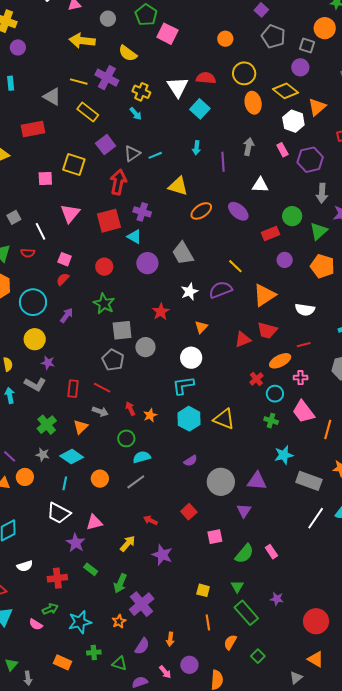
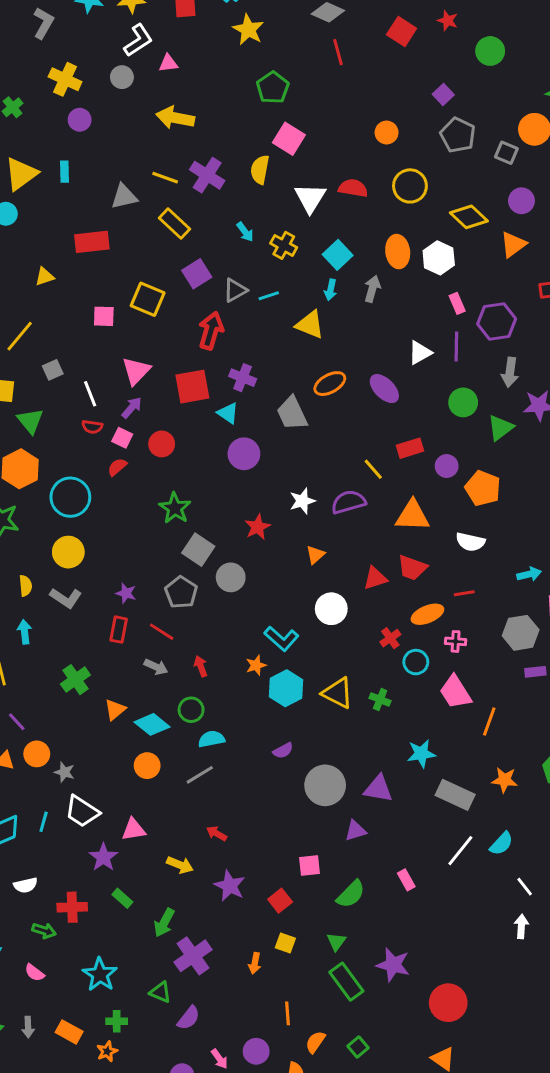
gray circle: (108, 19) -> (122, 77), moved
pink square: (167, 34) -> (289, 139), moved
yellow semicircle: (128, 53) -> (260, 170), moved, turned 60
purple circle: (300, 67) -> (521, 201), moved
yellow cross: (141, 92) -> (284, 245), moved
gray triangle: (52, 97) -> (124, 197), turned -48
orange ellipse: (253, 103) -> (398, 252), moved
cyan square: (200, 109) -> (338, 255), moved
white hexagon: (293, 121) -> (439, 258), moved
gray arrow: (249, 147) -> (372, 289), moved
purple line: (223, 162) -> (456, 346), moved
white triangle: (260, 185) -> (420, 353), turned -36
yellow triangle: (178, 186) -> (310, 325), moved
red rectangle: (271, 233) -> (410, 448), moved
red semicircle: (28, 253) -> (92, 427), moved
gray trapezoid: (183, 253) -> (292, 413), moved
orange pentagon: (322, 266) -> (483, 488), moved
red circle: (104, 267) -> (162, 444), moved
orange triangle: (264, 295) -> (412, 516), turned 30
purple arrow: (67, 315) -> (132, 408), moved
gray square: (122, 330) -> (198, 550), turned 35
white circle: (191, 358) -> (331, 609), moved
purple star: (48, 363) -> (126, 593), moved
gray L-shape: (35, 384) -> (66, 598), moved
cyan L-shape: (183, 385) -> (282, 639), turned -135
orange star: (150, 415) -> (256, 665), moved
green cross: (271, 421) -> (380, 699), moved
orange triangle: (81, 427) -> (115, 710), moved
gray star: (43, 455) -> (64, 772), moved
cyan diamond: (72, 457) -> (152, 724), moved
cyan line: (65, 483) -> (44, 822), moved
purple triangle: (244, 511) -> (355, 831), turned 35
red square: (189, 512) -> (280, 901), moved
yellow arrow: (128, 544) -> (180, 865), turned 66
pink rectangle: (271, 552) -> (406, 880), moved
purple star: (277, 599) -> (393, 965), size x1.6
green arrow: (50, 609) -> (44, 931), moved, turned 35
orange star: (119, 621) -> (107, 1051), moved
cyan star: (80, 622) -> (100, 975), turned -30
orange line: (208, 622) -> (287, 1013), moved
orange arrow: (170, 639) -> (255, 963), moved
orange semicircle: (230, 642) -> (315, 1042), moved
green triangle: (119, 663) -> (160, 992), moved
gray arrow: (28, 678) -> (28, 1027), moved

